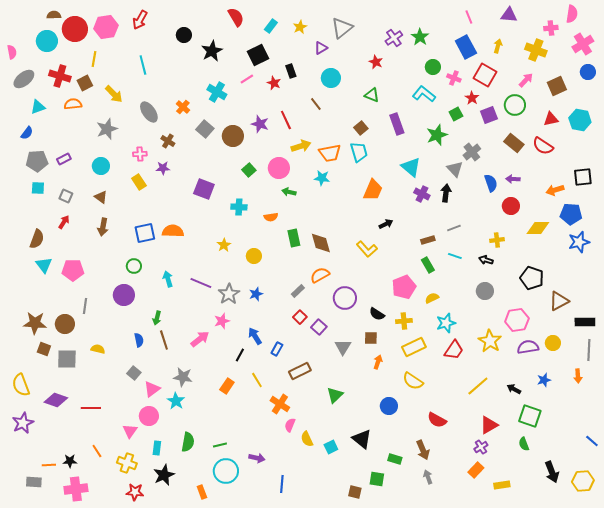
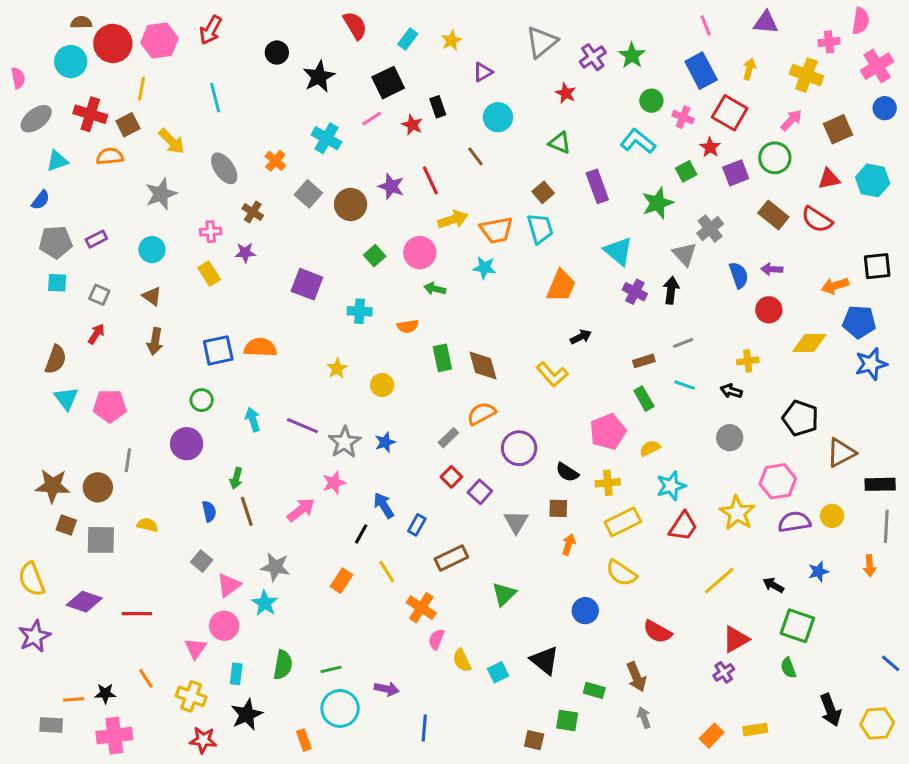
gray triangle: (342, 28) -> (542, 42), moved
orange rectangle: (476, 470) -> (712, 736), moved

